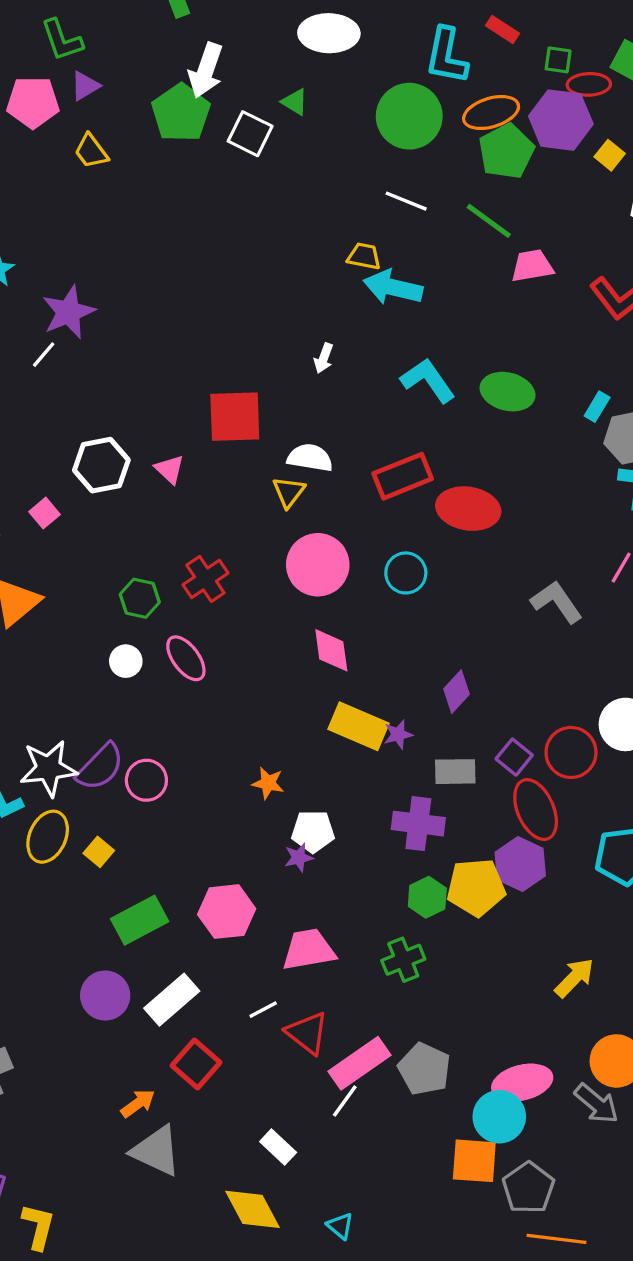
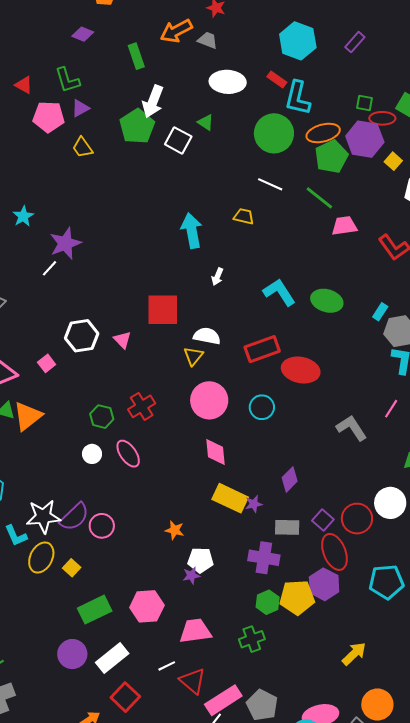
red rectangle: (502, 30) -> (277, 79), moved
cyan arrow: (393, 287) -> (192, 231), moved, turned 64

